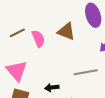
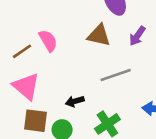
brown triangle: (66, 31) -> (99, 35), moved
brown line: (17, 33) -> (22, 51), moved

